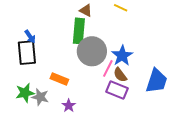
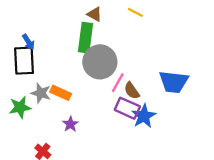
blue star: (122, 56) -> (144, 116), moved
blue trapezoid: (157, 81) -> (174, 82), moved, turned 76
gray star: (40, 97) -> (41, 93), moved

